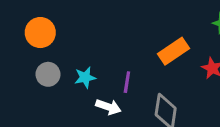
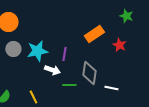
cyan star: (85, 77) -> (37, 51), size x1.5

